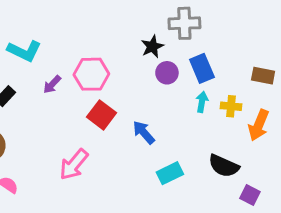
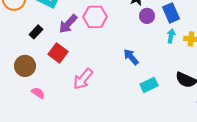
purple arrow: (52, 84) -> (68, 24), size x1.5
red square: (101, 115) -> (58, 53), moved

